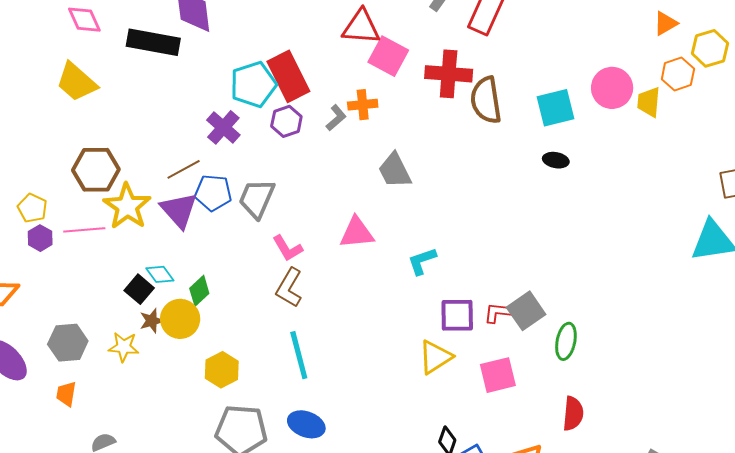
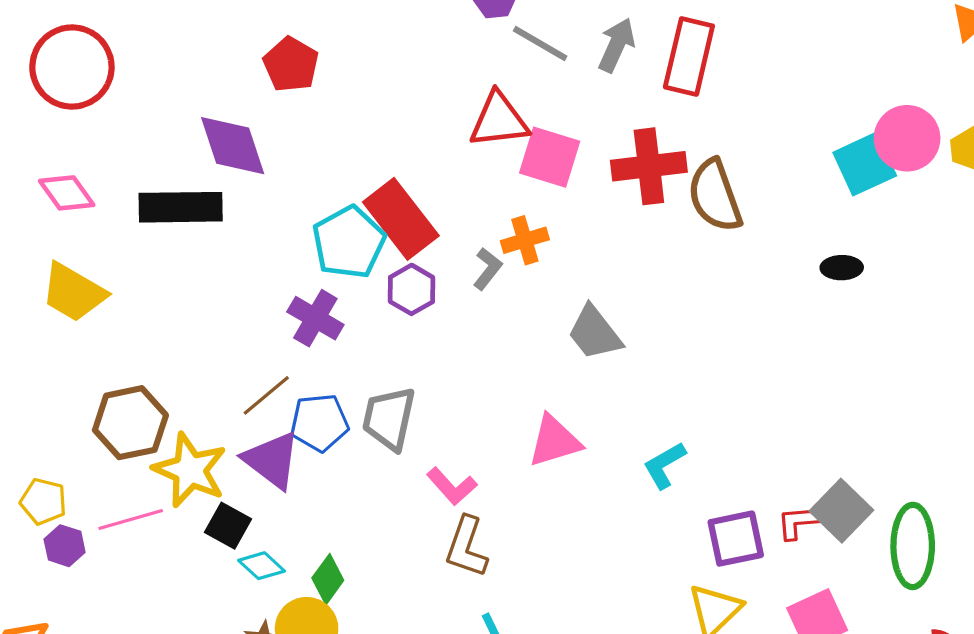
cyan square: (556, 108) -> (865, 164), moved
black square: (139, 289) -> (228, 526), moved
green ellipse: (566, 341) -> (913, 546), size x1.4

